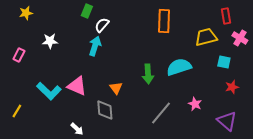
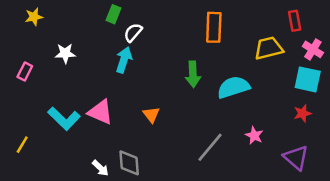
cyan square: (224, 62) -> (308, 79), moved, size x1.5
green arrow: (148, 74) -> (193, 74), moved
gray diamond: (105, 110) -> (129, 163), moved

